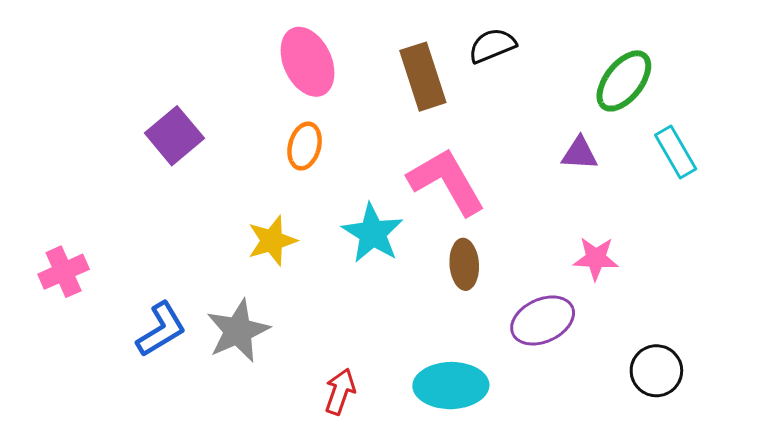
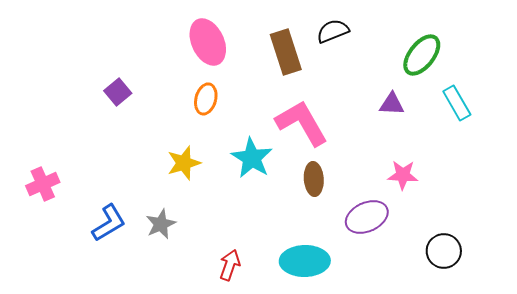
purple square: (174, 136) -> (118, 92), size x0.7
gray star: (238, 331) -> (161, 224), size x0.7

